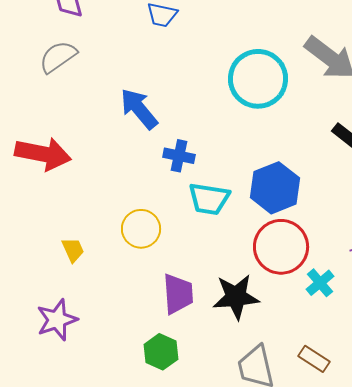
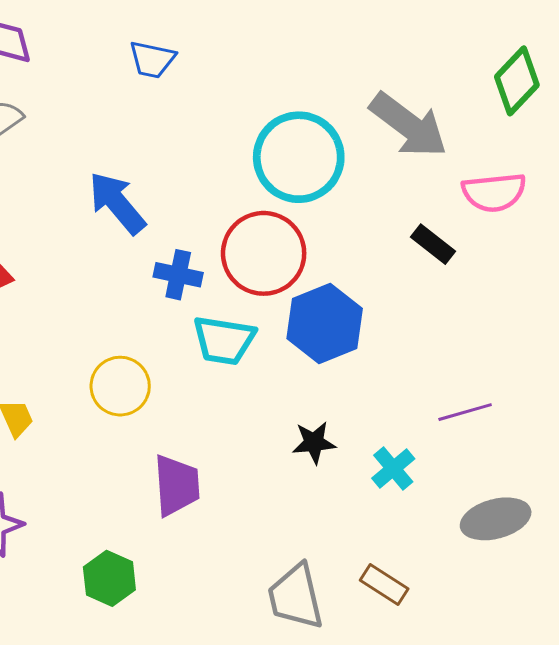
red circle: (281, 247) -> (264, 253), moved
black star: (236, 297) -> (314, 443), moved, size x0.6
green hexagon: (161, 352) -> (109, 578), moved

